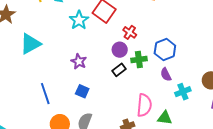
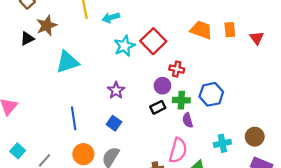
red cross: (130, 32) -> (177, 69), turned -32
purple semicircle: (166, 75) -> (188, 120), moved

